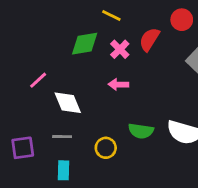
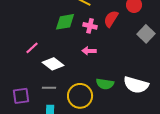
pink cross: (120, 49) -> (90, 26), turned -32
white diamond: (68, 103) -> (53, 64), turned -30
yellow circle: (106, 148) -> (80, 96), size x1.6

